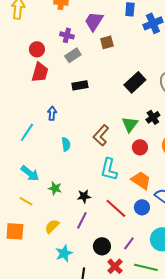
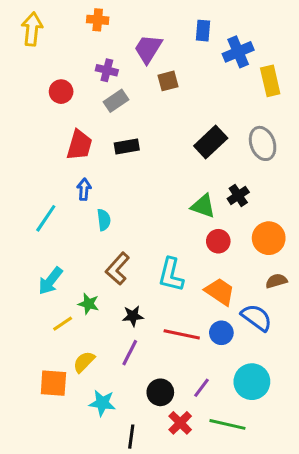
red trapezoid: (40, 72) -> (79, 145), moved
green triangle: (130, 124) -> (203, 206), turned -48
brown L-shape: (101, 135) -> (118, 269), moved
cyan semicircle: (66, 144) -> (104, 220), moved
cyan arrow: (30, 173) -> (50, 281), turned 90
yellow line: (26, 201) -> (63, 324), moved, turned -64
red line: (116, 208) -> (182, 334), turned -30
orange square: (15, 231) -> (53, 383), moved
cyan star: (64, 253) -> (102, 403), turned 30

